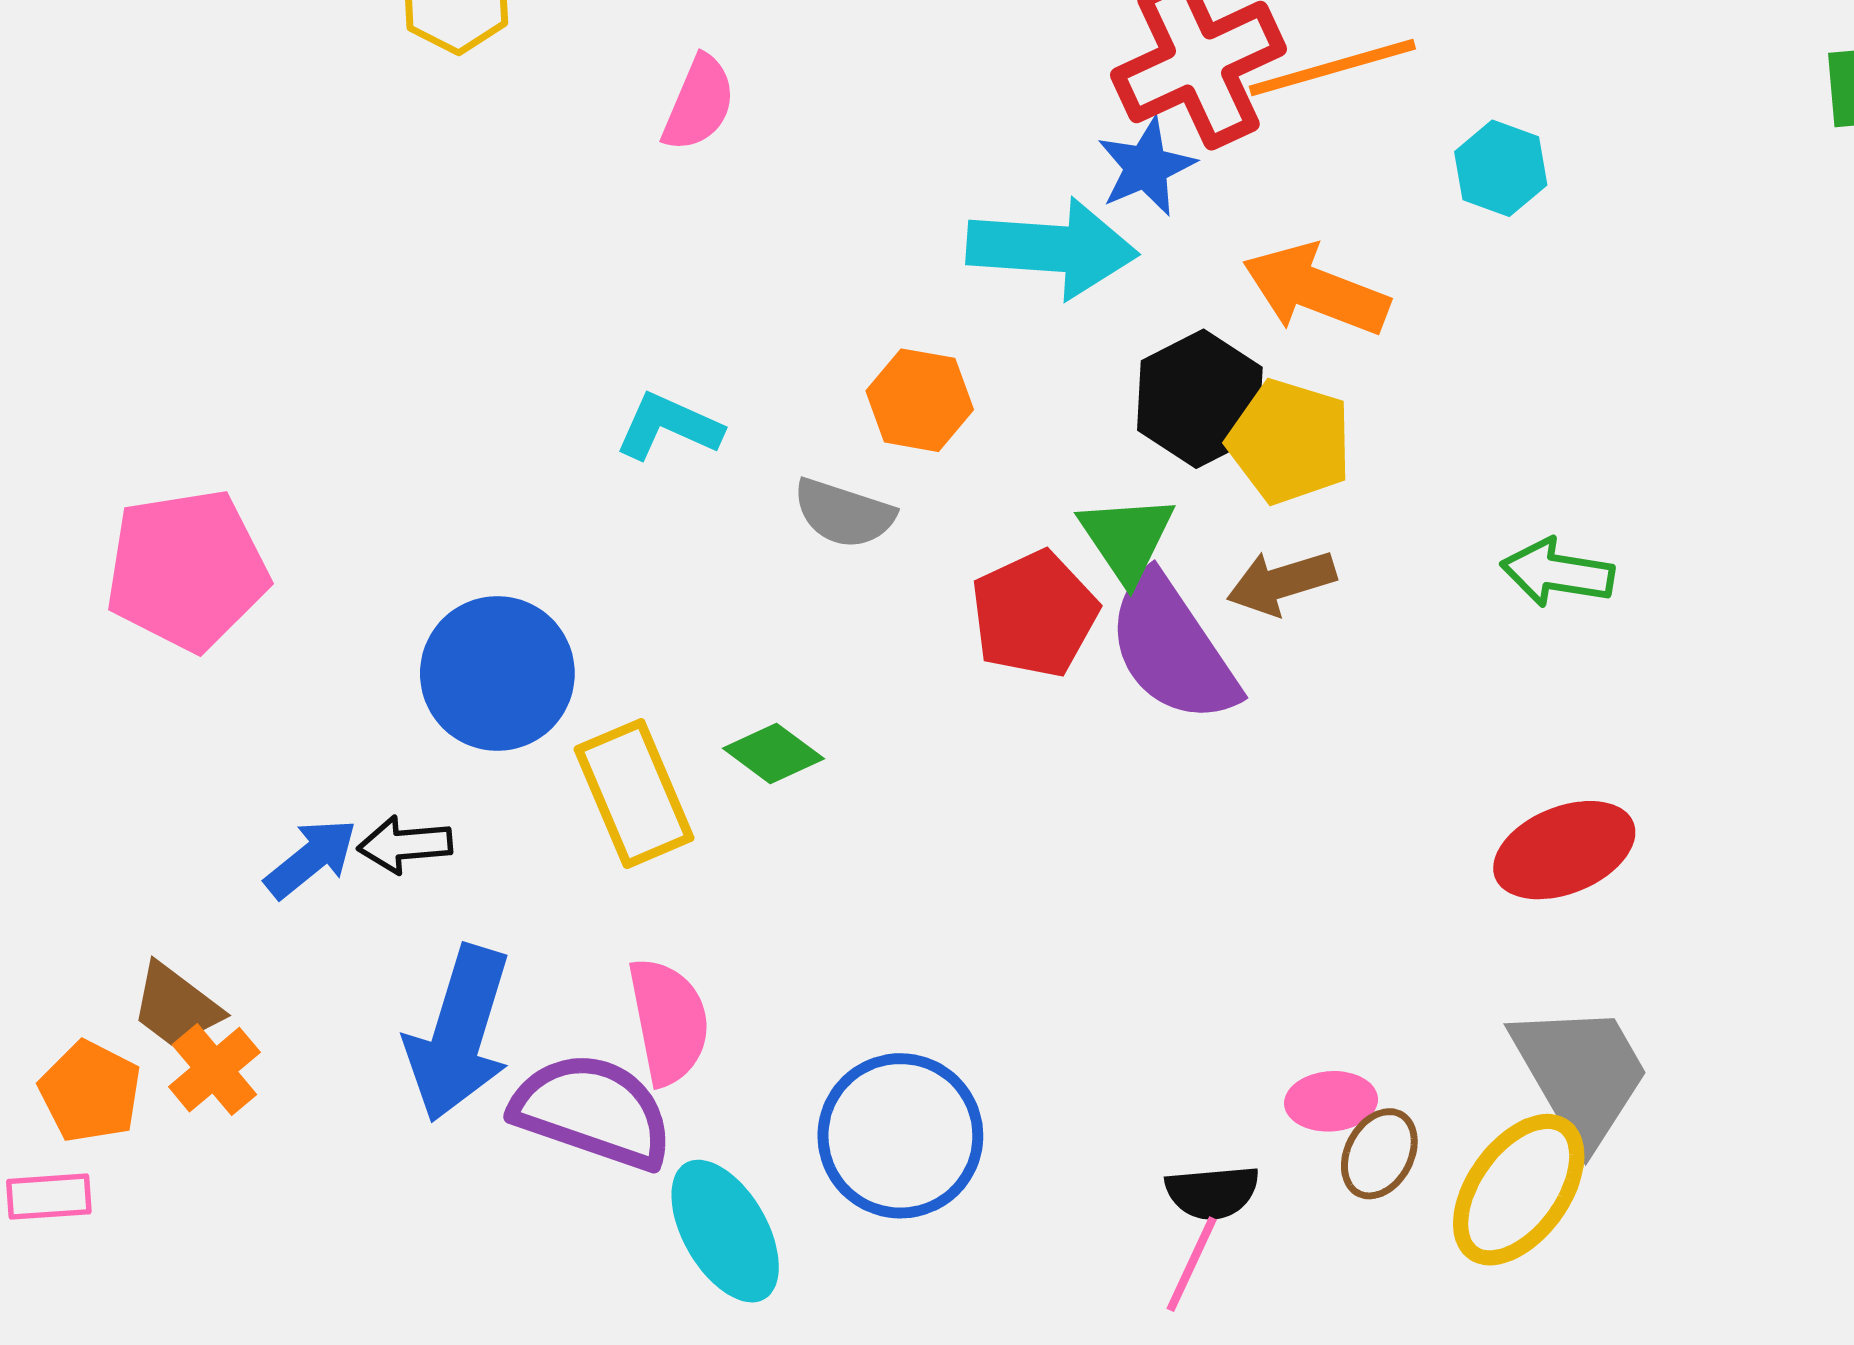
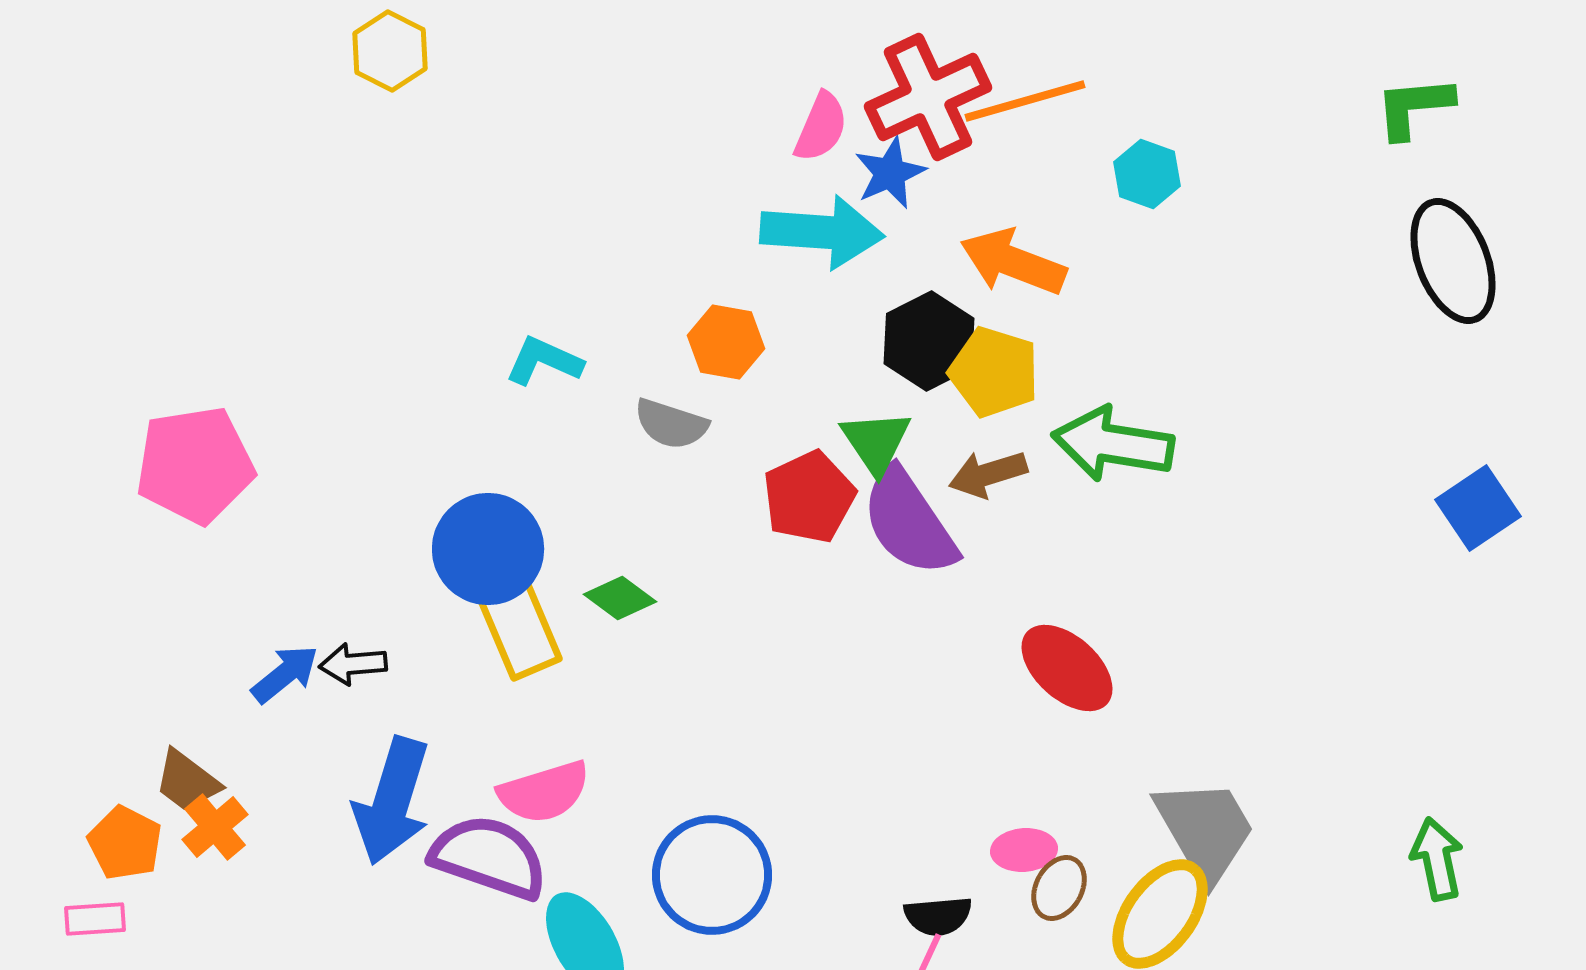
pink semicircle: (699, 103) -> (821, 127), moved
green arrow: (1557, 573) -> (1113, 444), moved, size x1.5
blue circle: (497, 673) -> (488, 549), moved
red ellipse: (1564, 850) -> (1067, 668), moved, turned 64
pink semicircle: (669, 1021) -> (544, 792), turned 84

